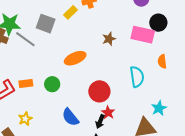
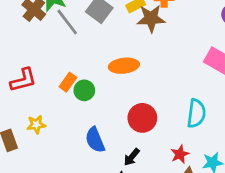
brown star: (109, 39) -> (151, 18), moved, size x1.5
orange rectangle: (26, 83) -> (68, 82), moved, turned -64
red star: (108, 113) -> (180, 154), moved

